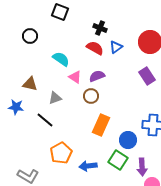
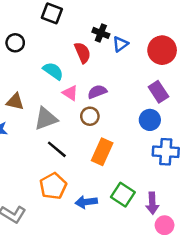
blue triangle: (116, 47) -> (120, 44), moved
red semicircle: (95, 48) -> (83, 53), moved, turned 36
gray triangle: (55, 98) -> (46, 119), size x1.5
black line: (45, 120) -> (57, 149), moved
blue circle: (128, 140) -> (150, 120), moved

